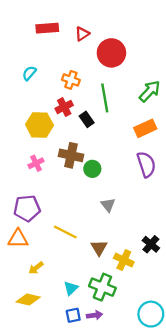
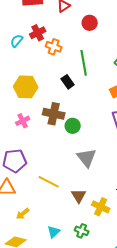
red circle: (111, 53) -> (90, 23), size x0.6
red cross: (64, 107) -> (38, 33), moved
gray triangle: (108, 205) -> (87, 158), size x1.5
green cross: (102, 287) -> (82, 231), size x0.6

